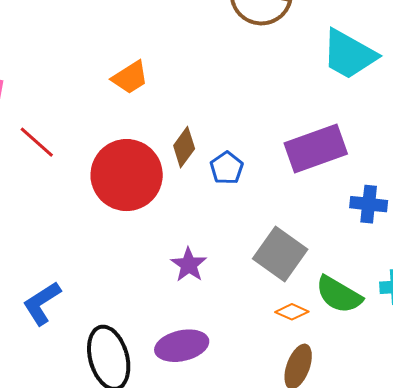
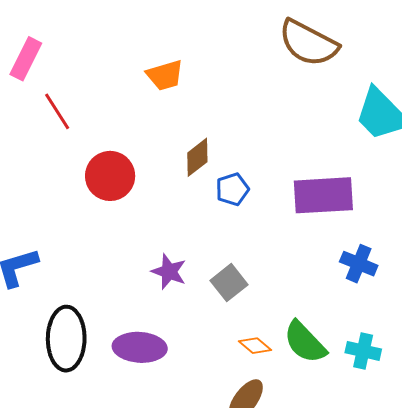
red circle: (127, 175) -> (110, 176), moved, size x0.7
gray square: (280, 254) -> (229, 283), moved, size x0.7
purple star: (189, 265) -> (169, 272), turned -30

